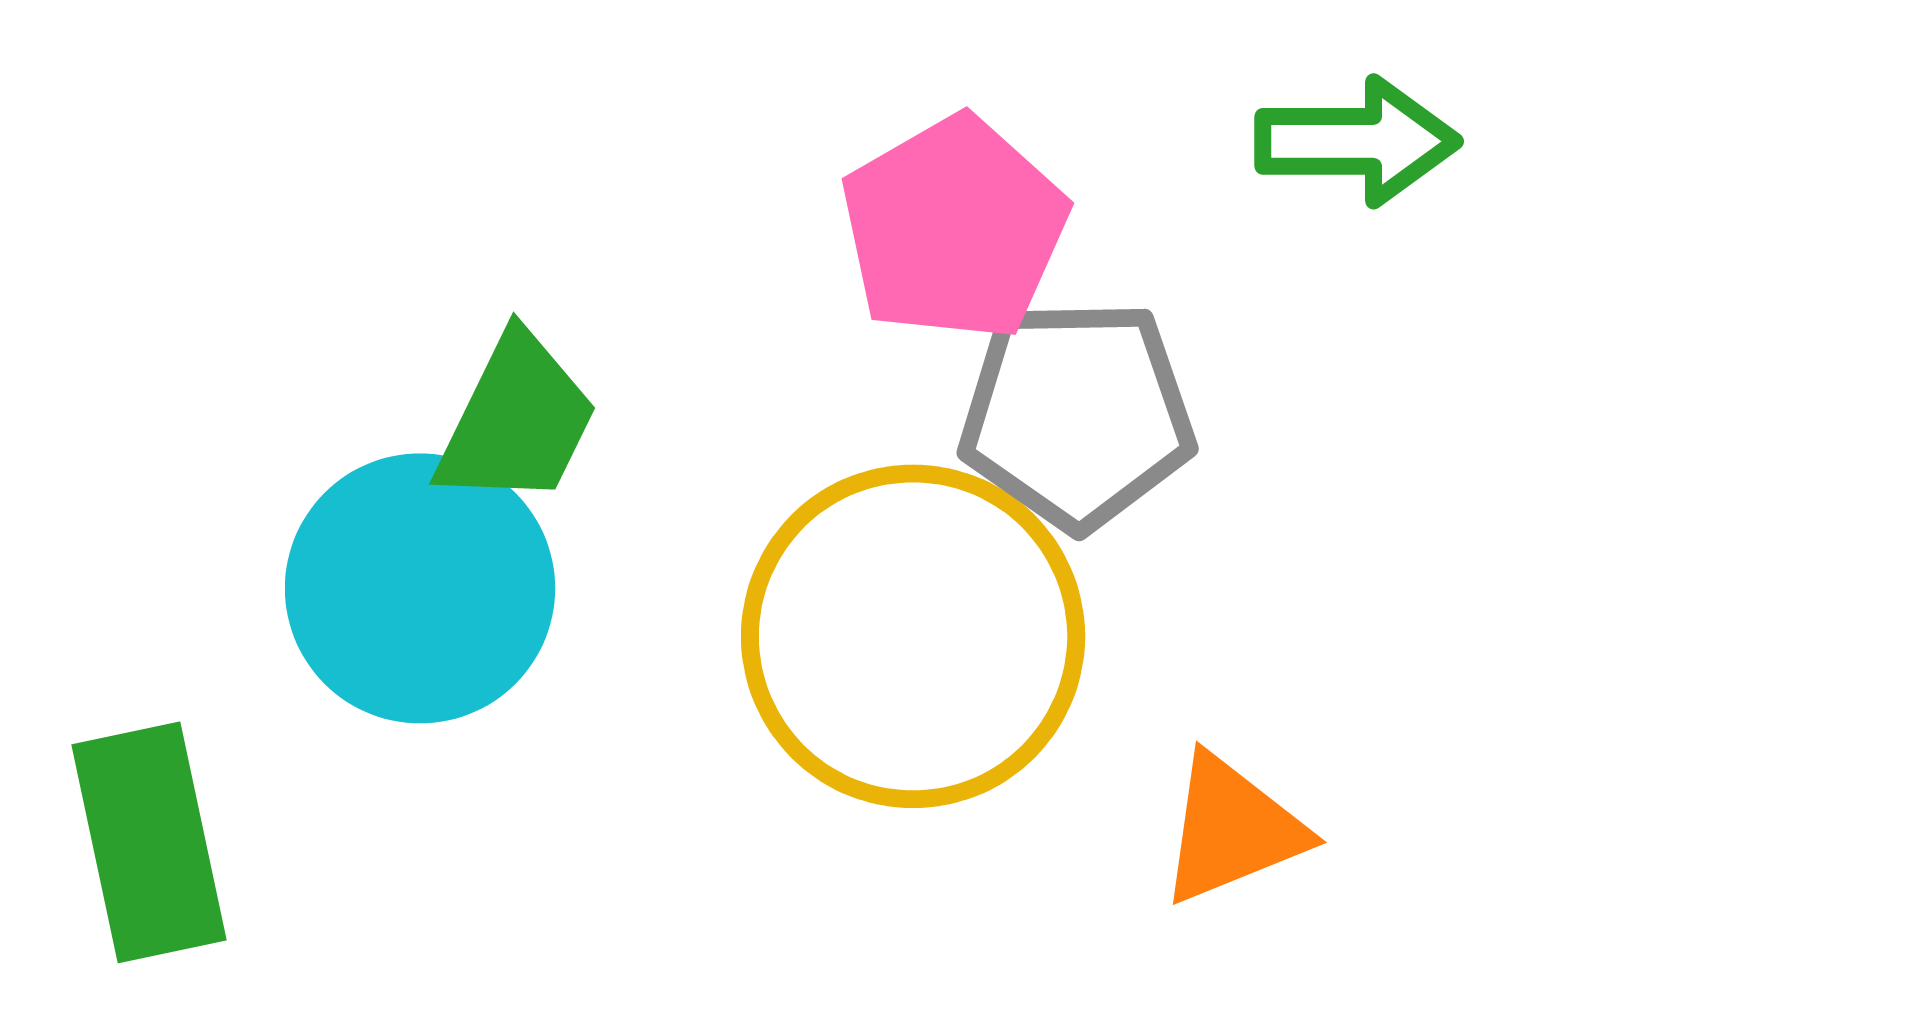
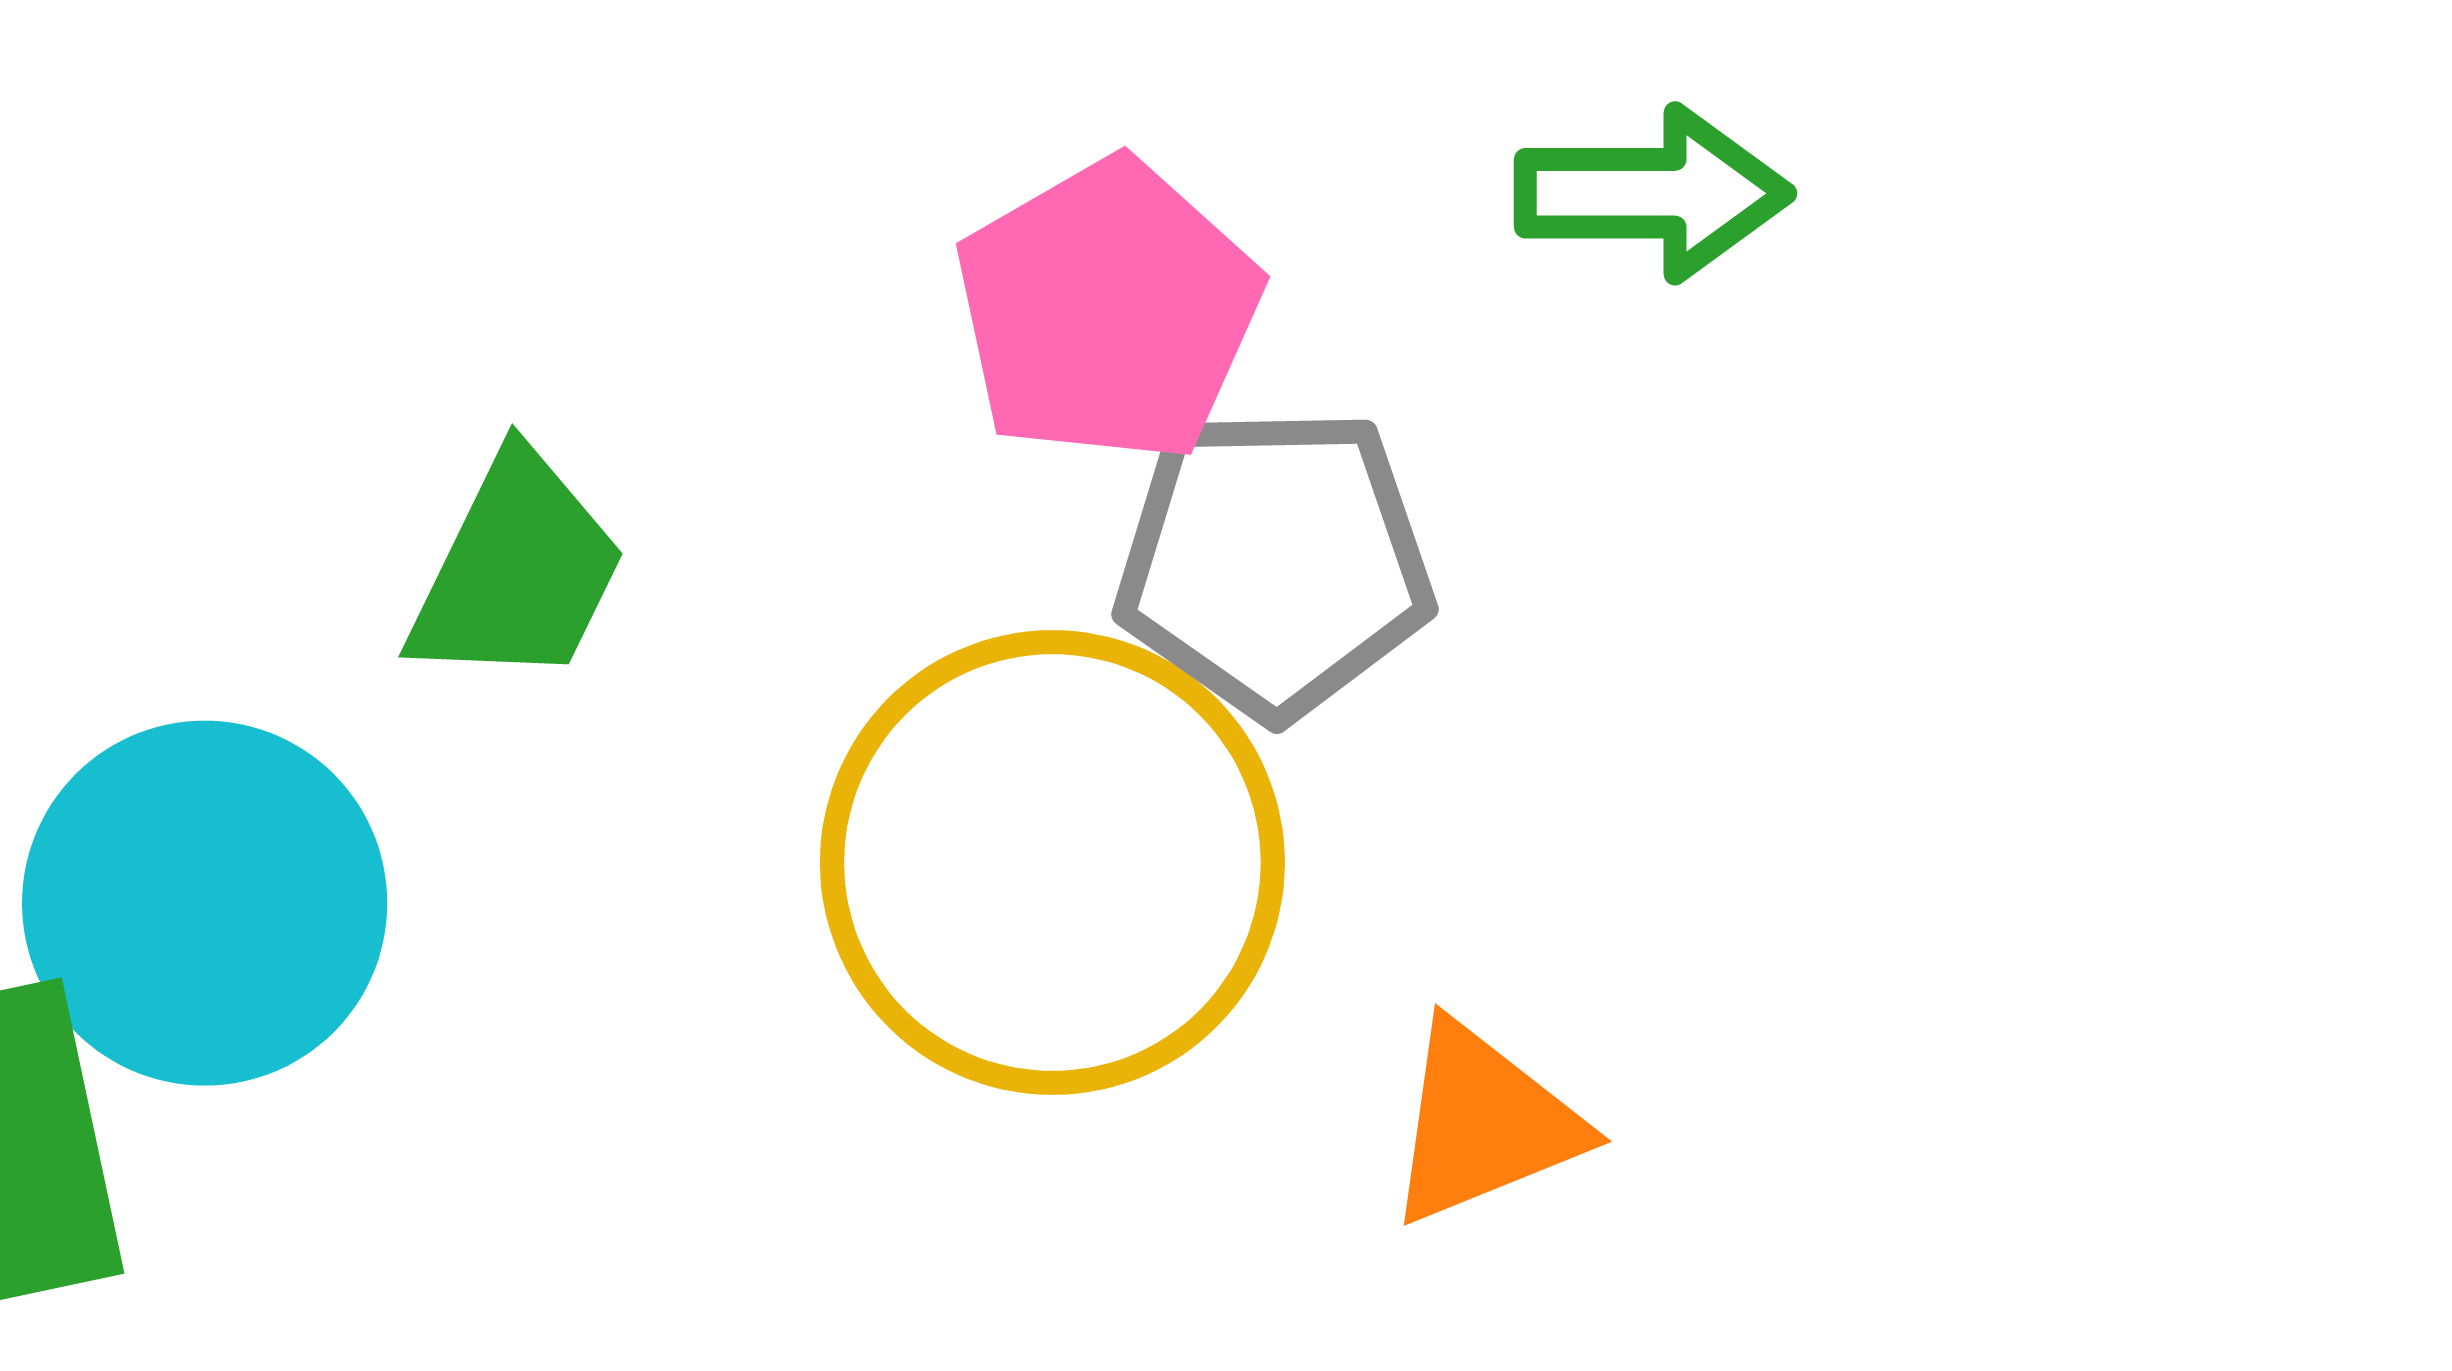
cyan circle: (420, 588) -> (205, 903), moved

